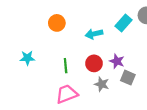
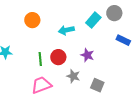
red circle: (94, 63) -> (58, 57), moved
gray square: (128, 78) -> (97, 85), moved

